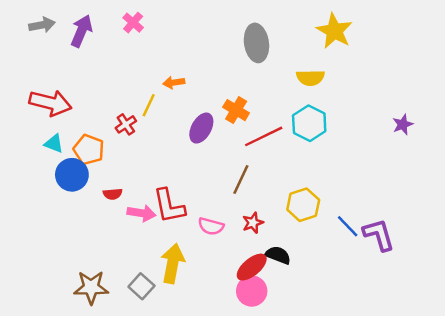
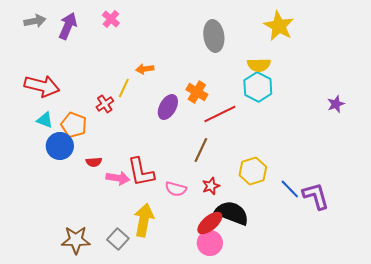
cyan hexagon: (309, 123) -> (258, 87), moved
black semicircle: (278, 255) -> (232, 213), size x1.6

